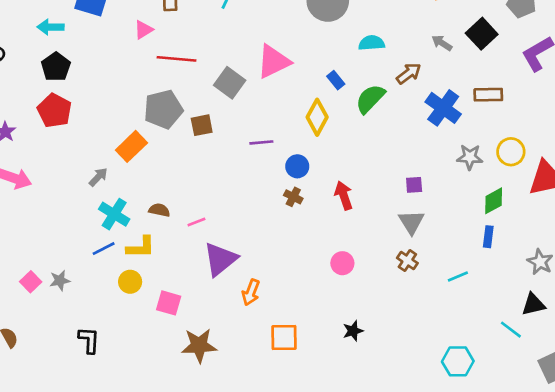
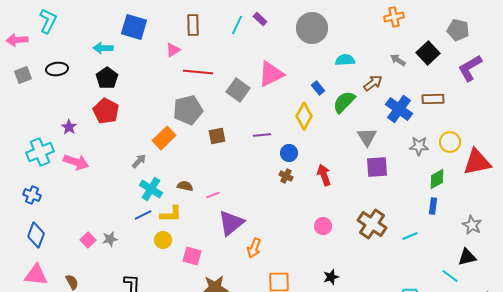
brown square: (202, 125) -> (217, 136), moved
purple square: (414, 185) -> (377, 167), size x1.6
gray triangle: (411, 222) -> (367, 137), moved
brown cross: (407, 261) -> (372, 224), size x1.8

